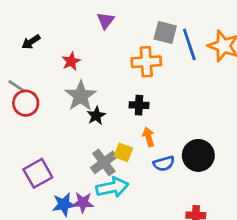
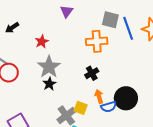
black cross: (139, 105) -> (92, 73), turned -32
black star: (96, 116) -> (49, 84), moved
black circle: (198, 155) -> (126, 98), moved
blue semicircle: (164, 164) -> (109, 107), moved

